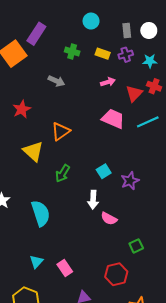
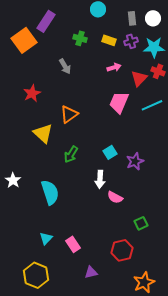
cyan star: (150, 61) -> (154, 47), size x1.5
gray arrow: (56, 81) -> (65, 66), turned 35
pink trapezoid: (113, 119) -> (119, 102), turned -90

